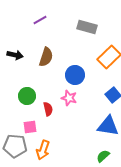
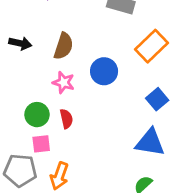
green circle: (27, 96) -> (37, 115), moved
pink star: (69, 98) -> (64, 82), moved

